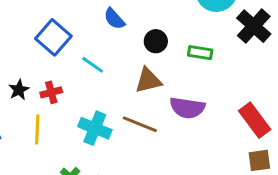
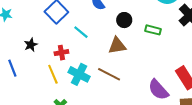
red cross: (51, 92) -> (61, 53), moved
purple semicircle: (187, 108) -> (158, 90), moved, turned 35
yellow line: (37, 130) -> (53, 74), moved, turned -30

